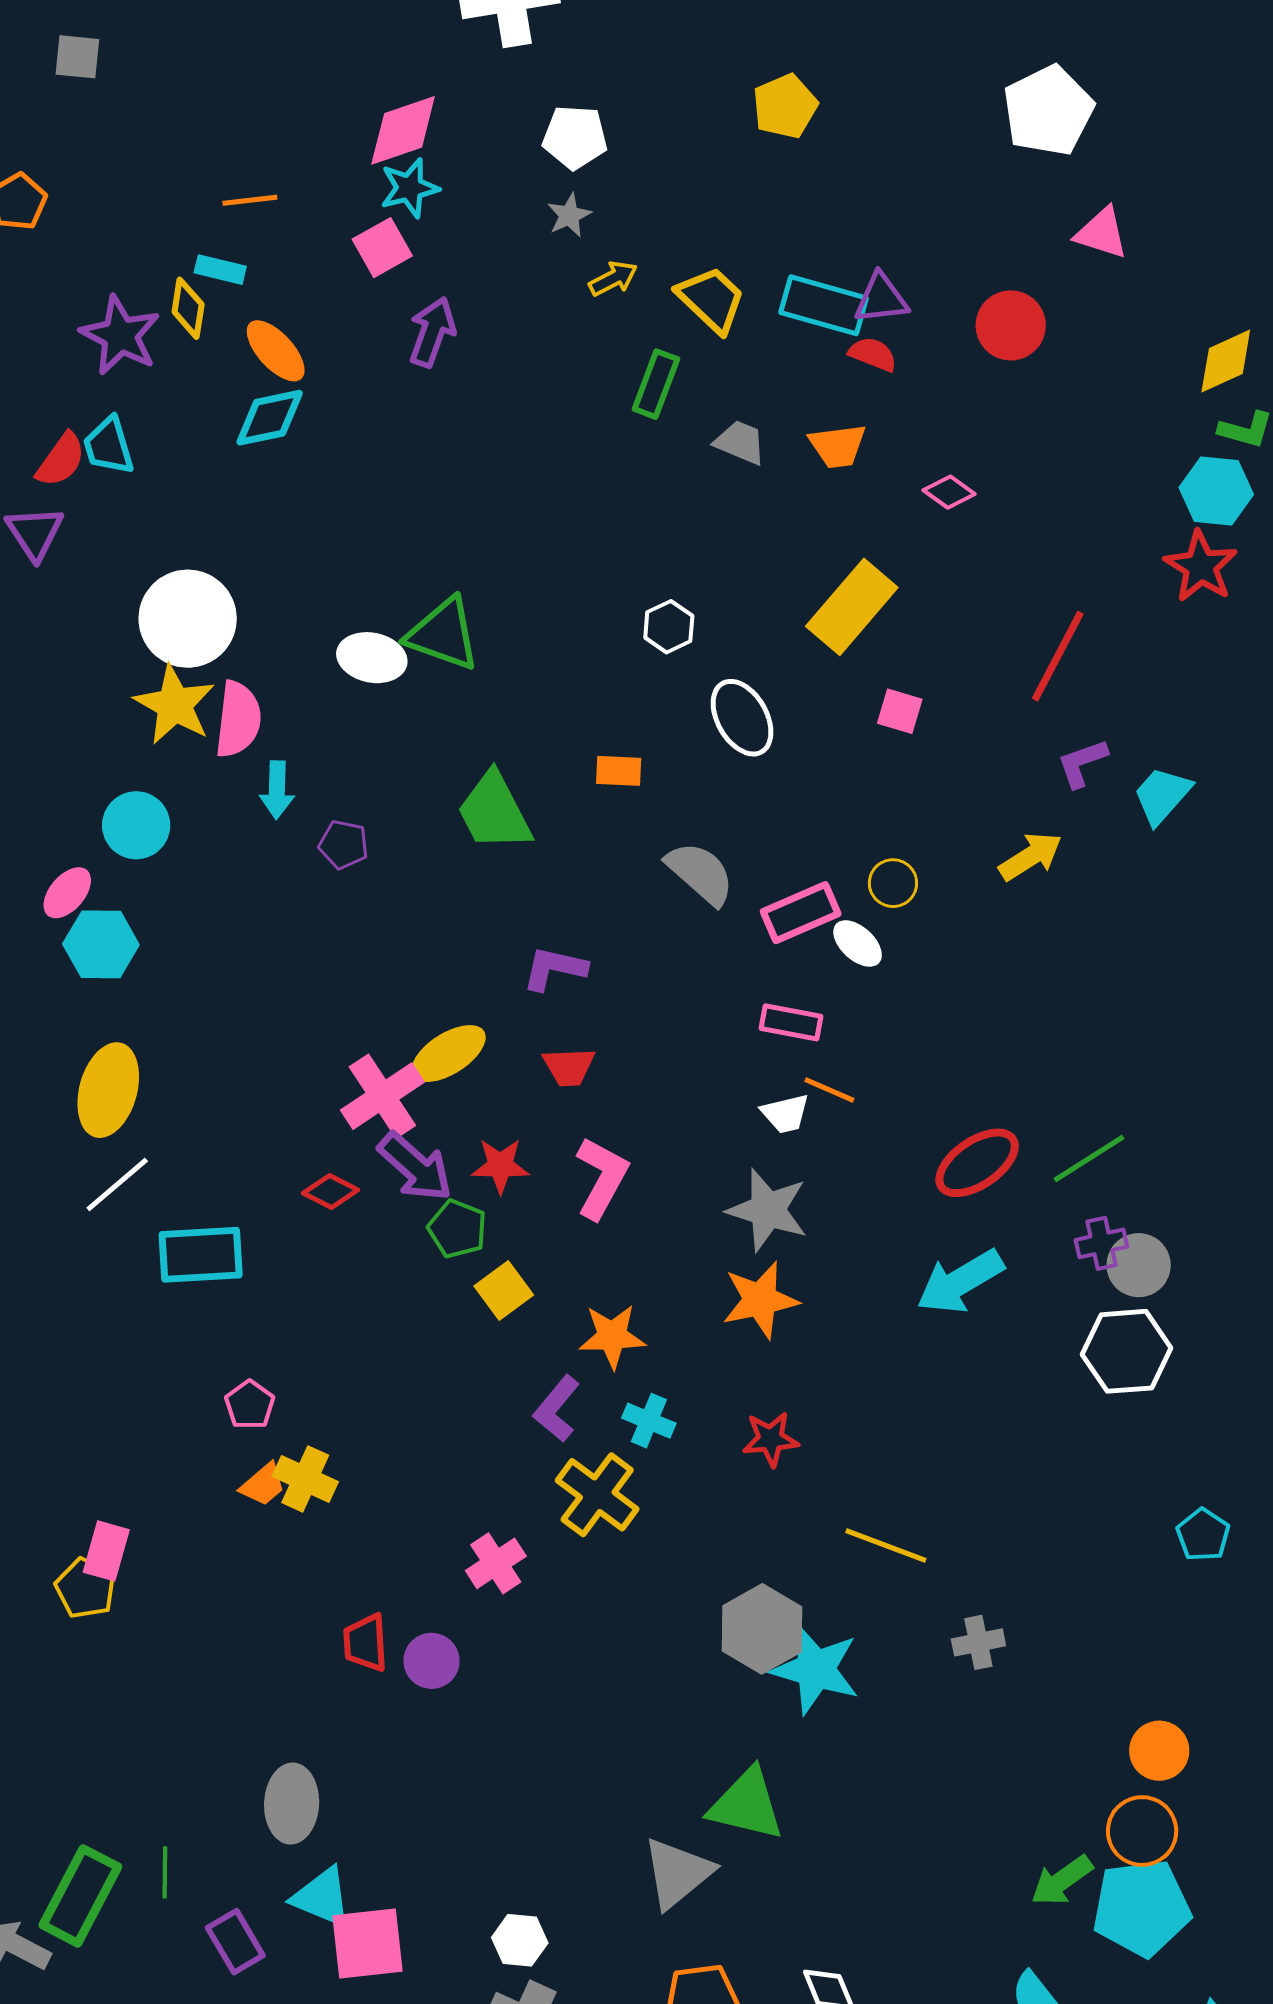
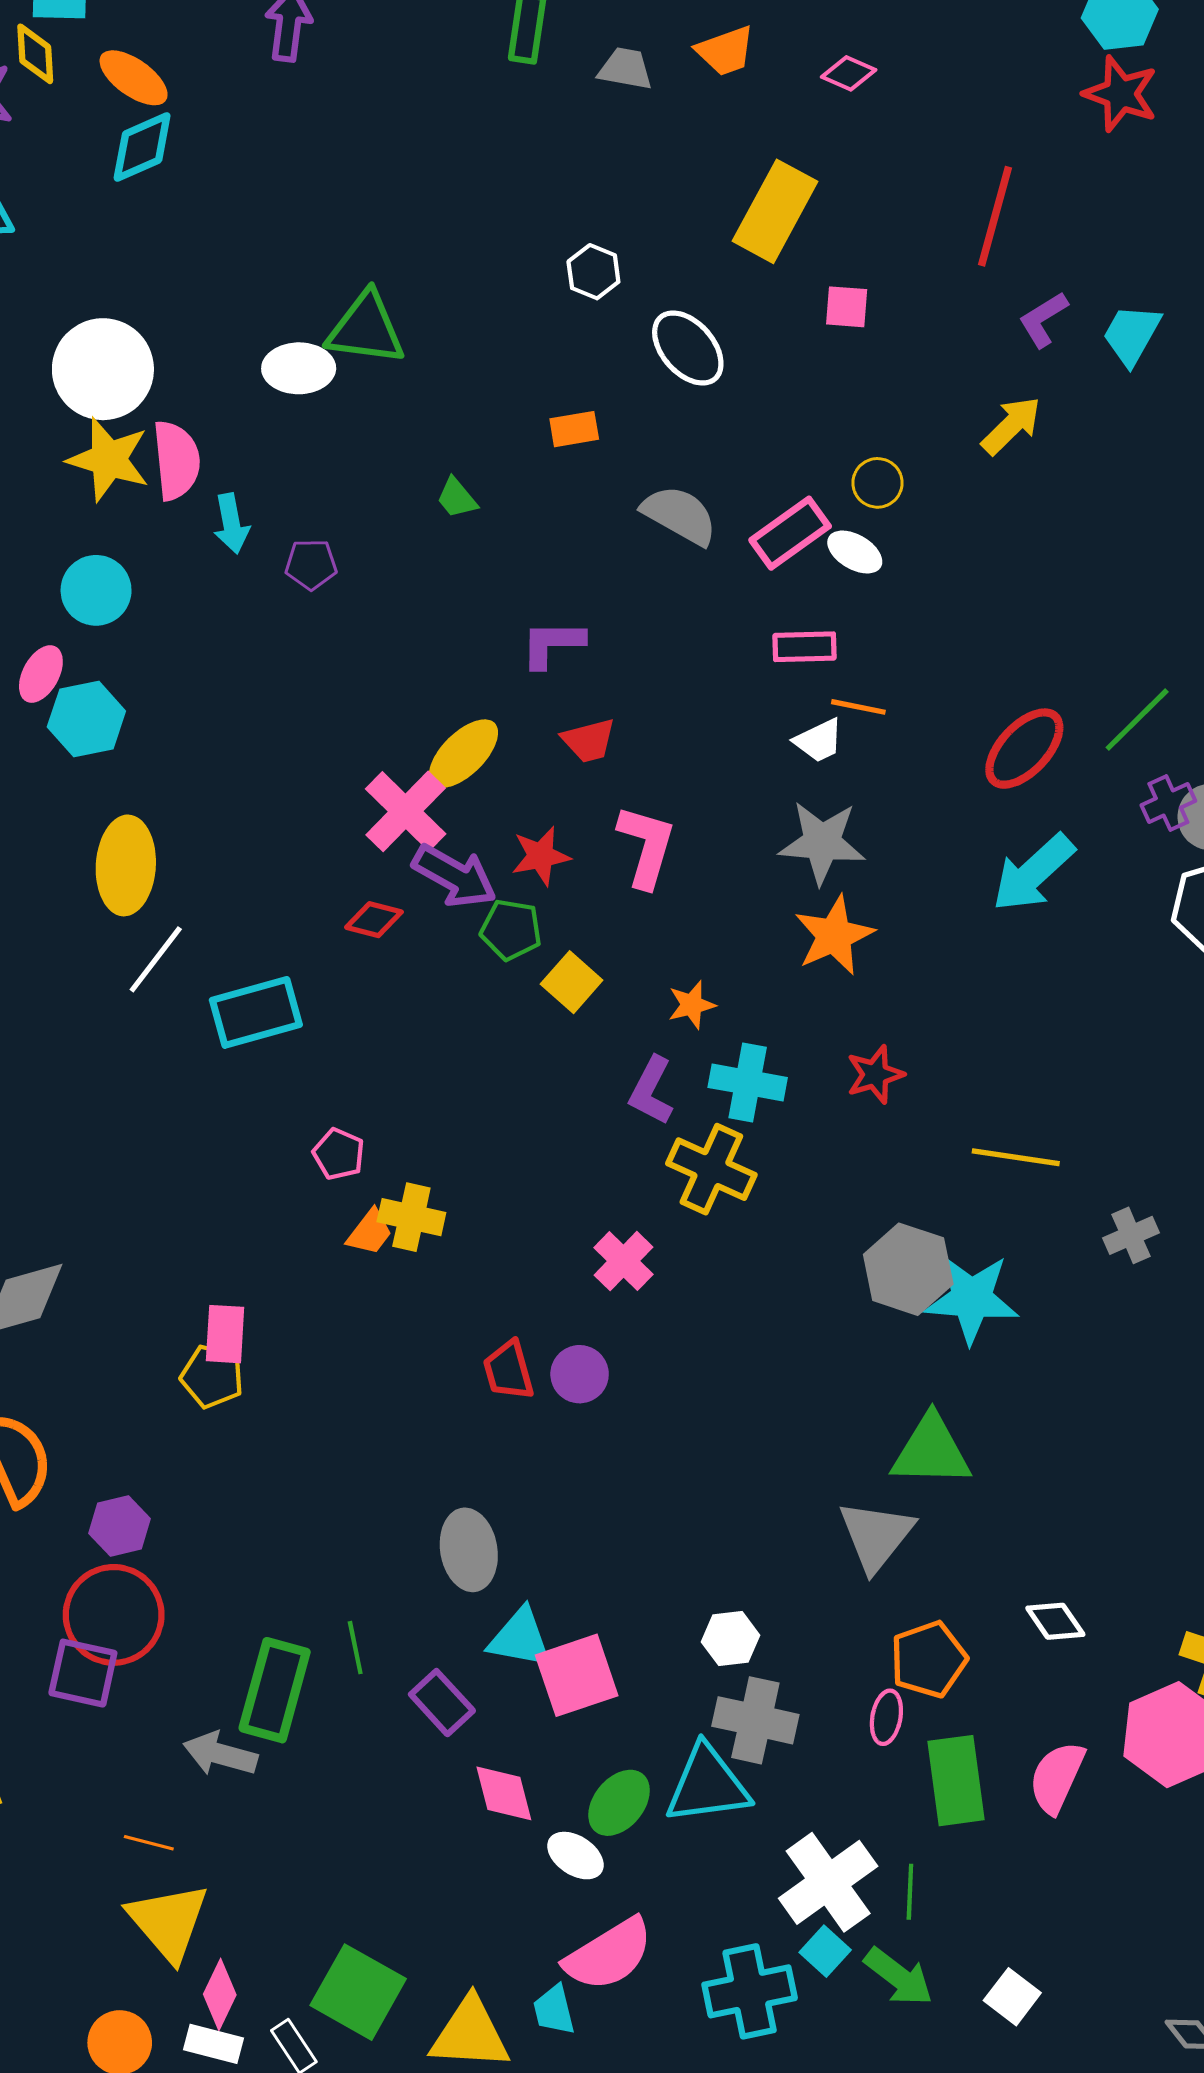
green trapezoid: (494, 812) -> (457, 498), size x0.5
orange star: (612, 1336) -> (692, 1005), size x0.7
cyan cross: (649, 1421) -> (748, 1082), size x1.4

